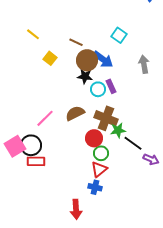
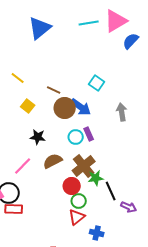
yellow line: (33, 34) -> (18, 78), moved
black star: (85, 76) -> (38, 137), moved
brown cross: (106, 118) -> (84, 166), turned 30
black line: (133, 143) -> (111, 191), turned 30
blue cross: (95, 187) -> (97, 233), moved

